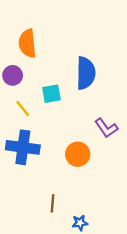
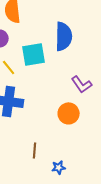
cyan square: (51, 94) -> (34, 54), size x1.4
orange circle: (78, 154) -> (69, 113), moved

